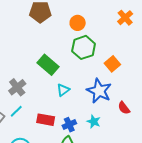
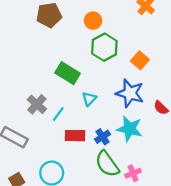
cyan line: (16, 111) -> (58, 114), moved
cyan star: (94, 122) -> (129, 129), size x1.6

